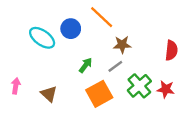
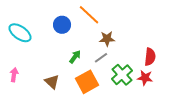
cyan ellipse: (42, 38) -> (20, 33), moved
red semicircle: (171, 50) -> (150, 57), moved
brown triangle: (49, 94) -> (52, 82), moved

